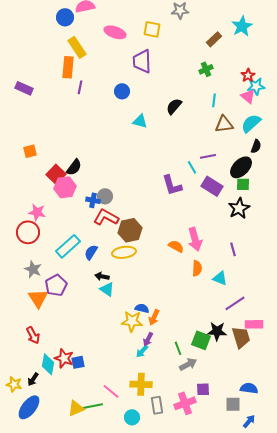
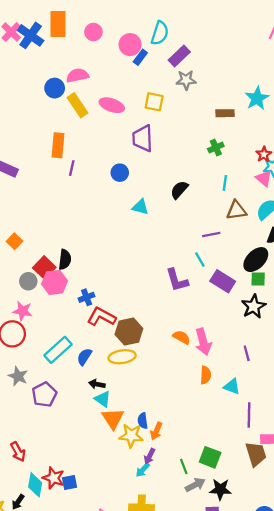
brown rectangle: (214, 39) -> (225, 113), turned 42
yellow rectangle: (77, 47) -> (77, 105), moved
orange square: (30, 151) -> (15, 241), turned -32
purple line: (208, 156) -> (211, 234), moved
black semicircle: (74, 167) -> (65, 260), turned -30
gray circle: (105, 196) -> (28, 281), moved
blue cross: (93, 200) -> (87, 297), turned -32
orange semicircle: (176, 246) -> (182, 337), moved
orange triangle: (38, 298) -> (113, 418), moved
purple line: (235, 303) -> (249, 415), turned -55
blue semicircle: (142, 308) -> (143, 421), turned -112
black star: (217, 331) -> (220, 489), moved

